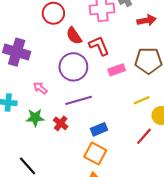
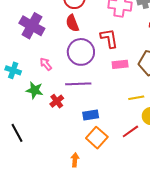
red semicircle: (74, 36) -> (72, 23), moved
orange square: (95, 153) -> (97, 138), moved

